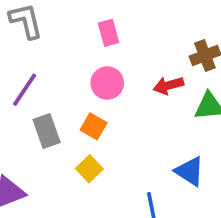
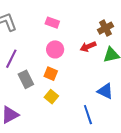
pink rectangle: (108, 33) -> (52, 23), turned -48

